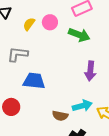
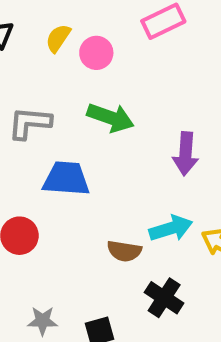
yellow semicircle: (29, 24) -> (58, 38), moved
green arrow: (79, 35) -> (110, 118), moved

